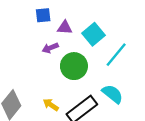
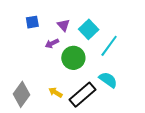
blue square: (43, 15) -> (32, 22), moved
purple triangle: (65, 28) -> (63, 25), turned 48

